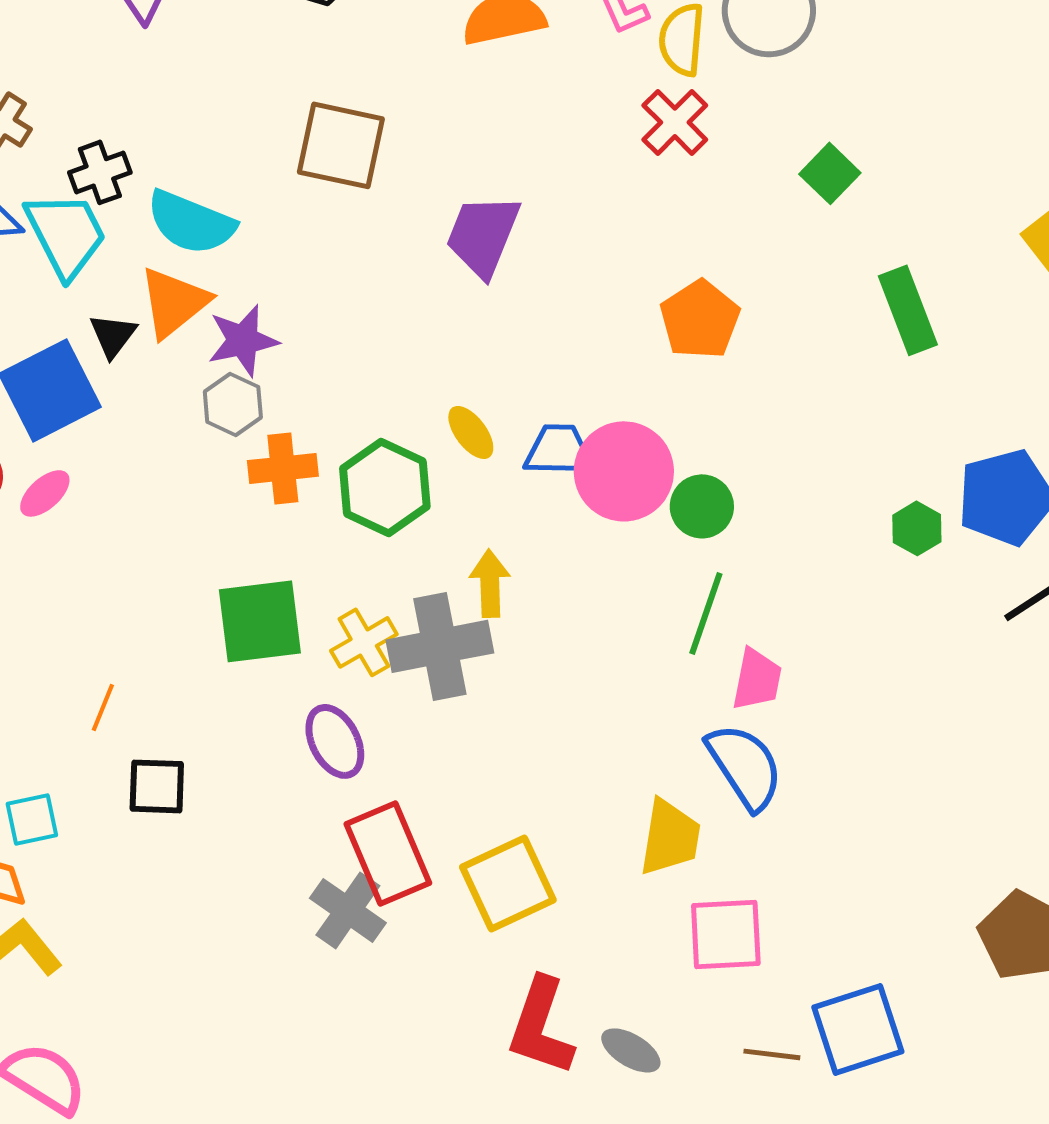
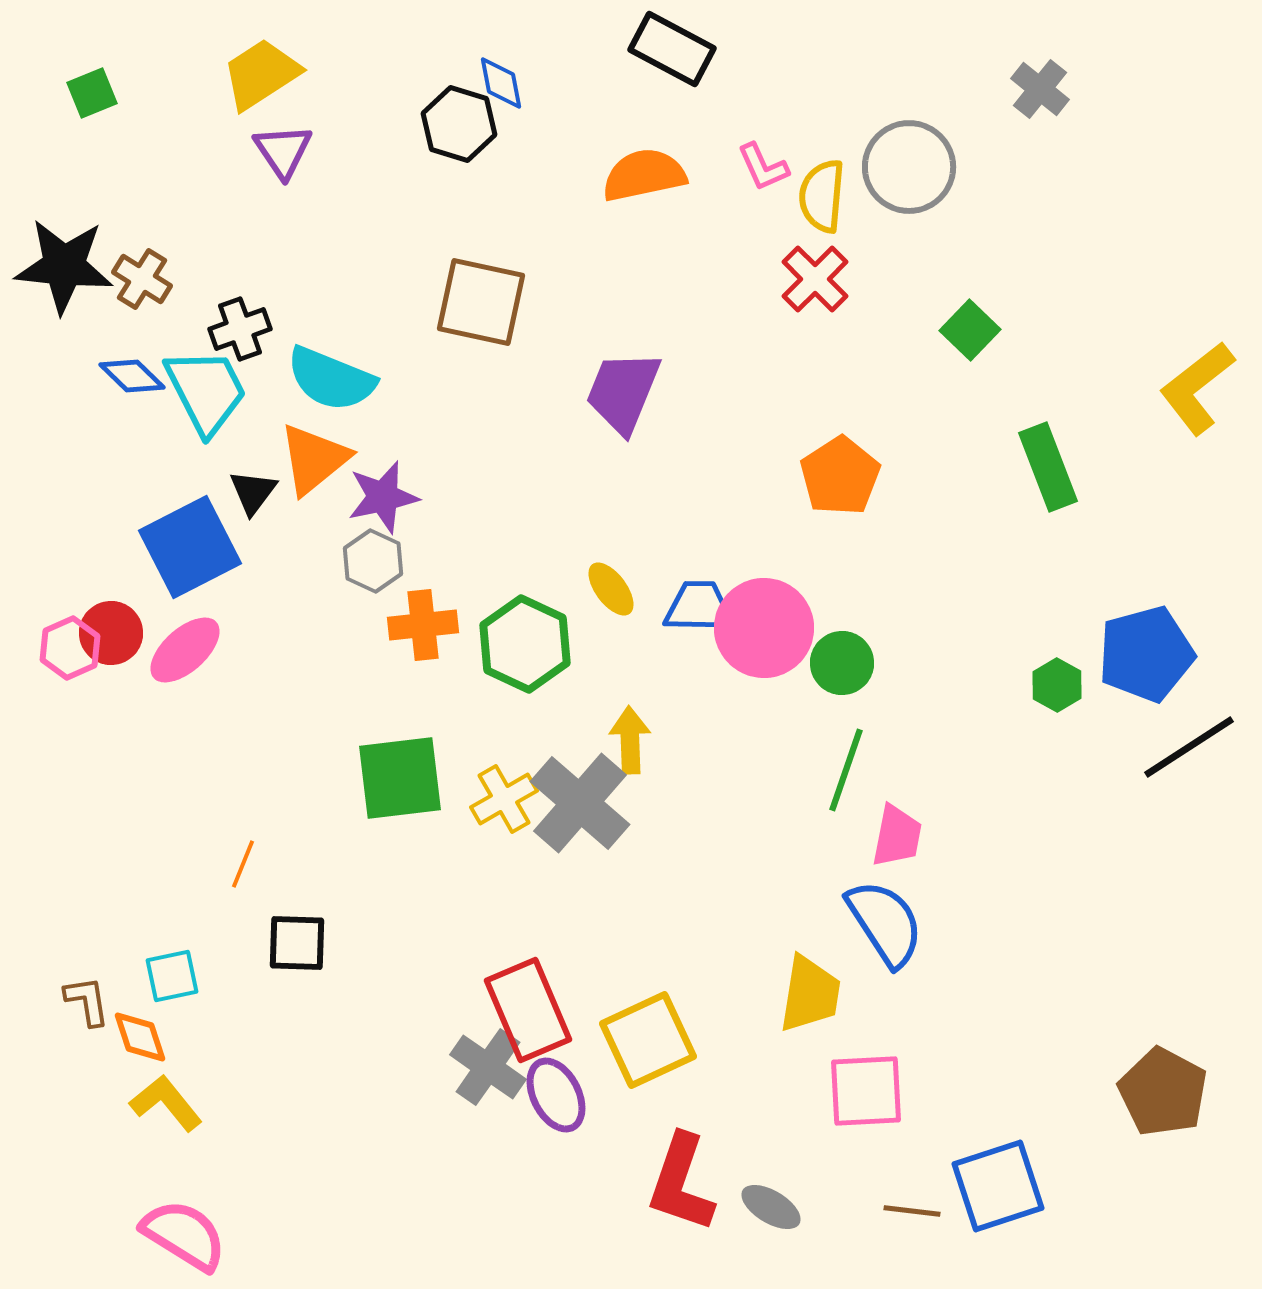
pink ellipse: (45, 493) -> (185, 650), size x1.4
gray cross: (440, 646) -> (580, 803), turned -38
purple ellipse: (335, 741) -> (556, 1095), moved

